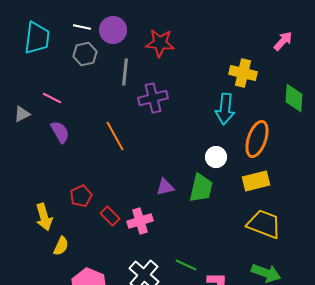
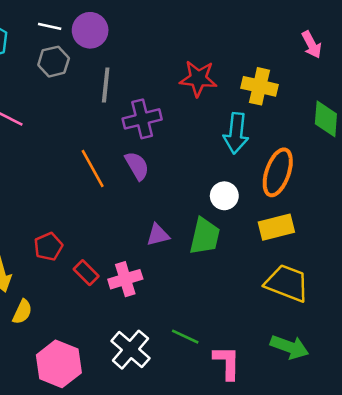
pink arrow: (283, 41) -> (312, 45), turned 110
red star: (160, 43) -> (198, 78), moved
purple semicircle: (60, 132) -> (137, 166), moved

